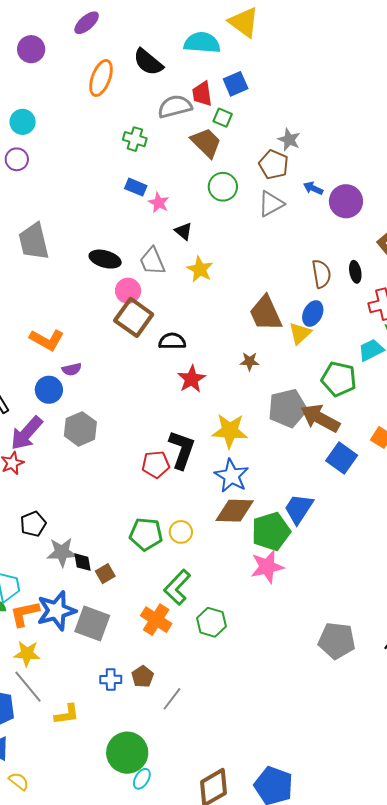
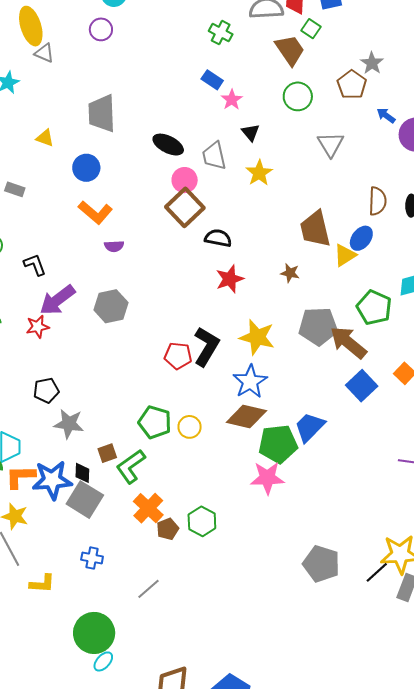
gray triangle: (271, 204) -> (331, 144), moved, turned -44
blue circle: (49, 390) -> (86, 168), moved
black diamond: (83, 562) -> (82, 473), moved
green L-shape: (177, 587) -> (131, 466), moved
brown pentagon: (143, 677) -> (168, 529), moved

